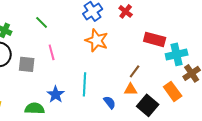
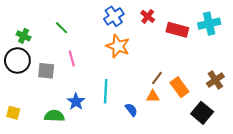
red rectangle: (155, 39) -> (177, 30), moved
cyan cross: (177, 54) -> (209, 24), moved
orange rectangle: (173, 91) -> (179, 87), moved
black square: (148, 105) -> (202, 113), moved

